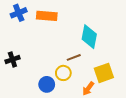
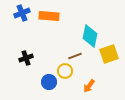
black cross: (12, 59) -> (26, 58), moved
yellow square: (104, 73) -> (109, 54), moved

